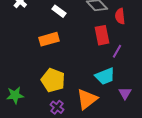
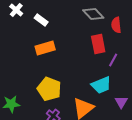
white rectangle: (59, 11) -> (41, 20), moved

